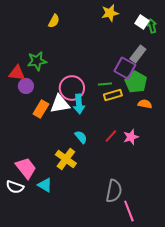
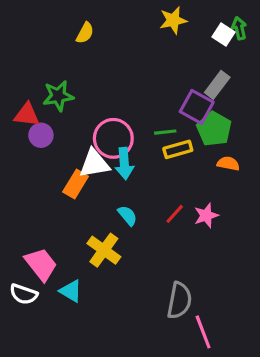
green arrow: (152, 26) -> (239, 28), moved
orange rectangle: (41, 109) -> (76, 184), moved

